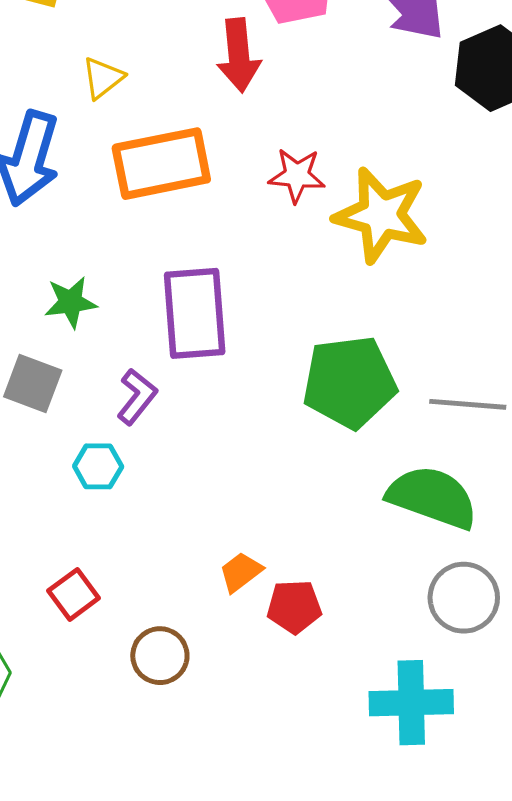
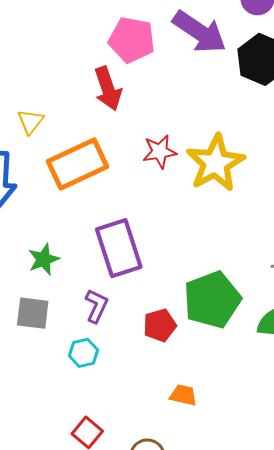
yellow star: (381, 215) -> (215, 163), turned -30
green pentagon: (349, 382) -> (212, 300), moved
orange trapezoid: (241, 572) -> (183, 395), turned 64
red pentagon: (294, 607) -> (160, 325), moved

